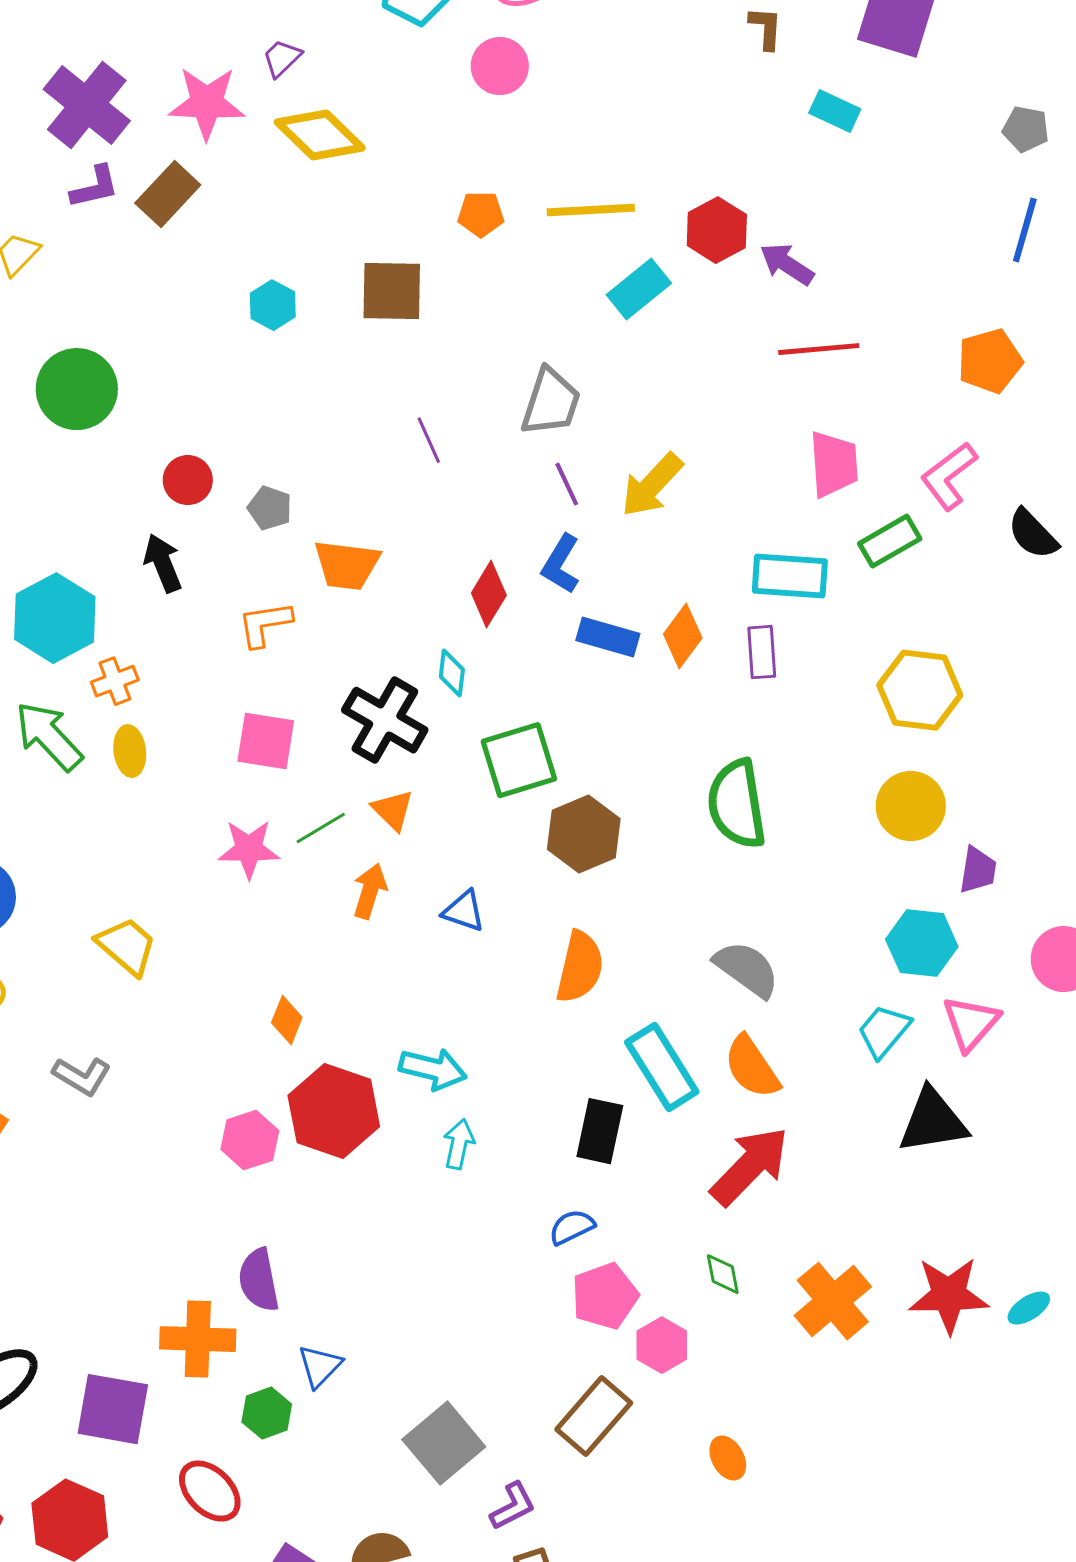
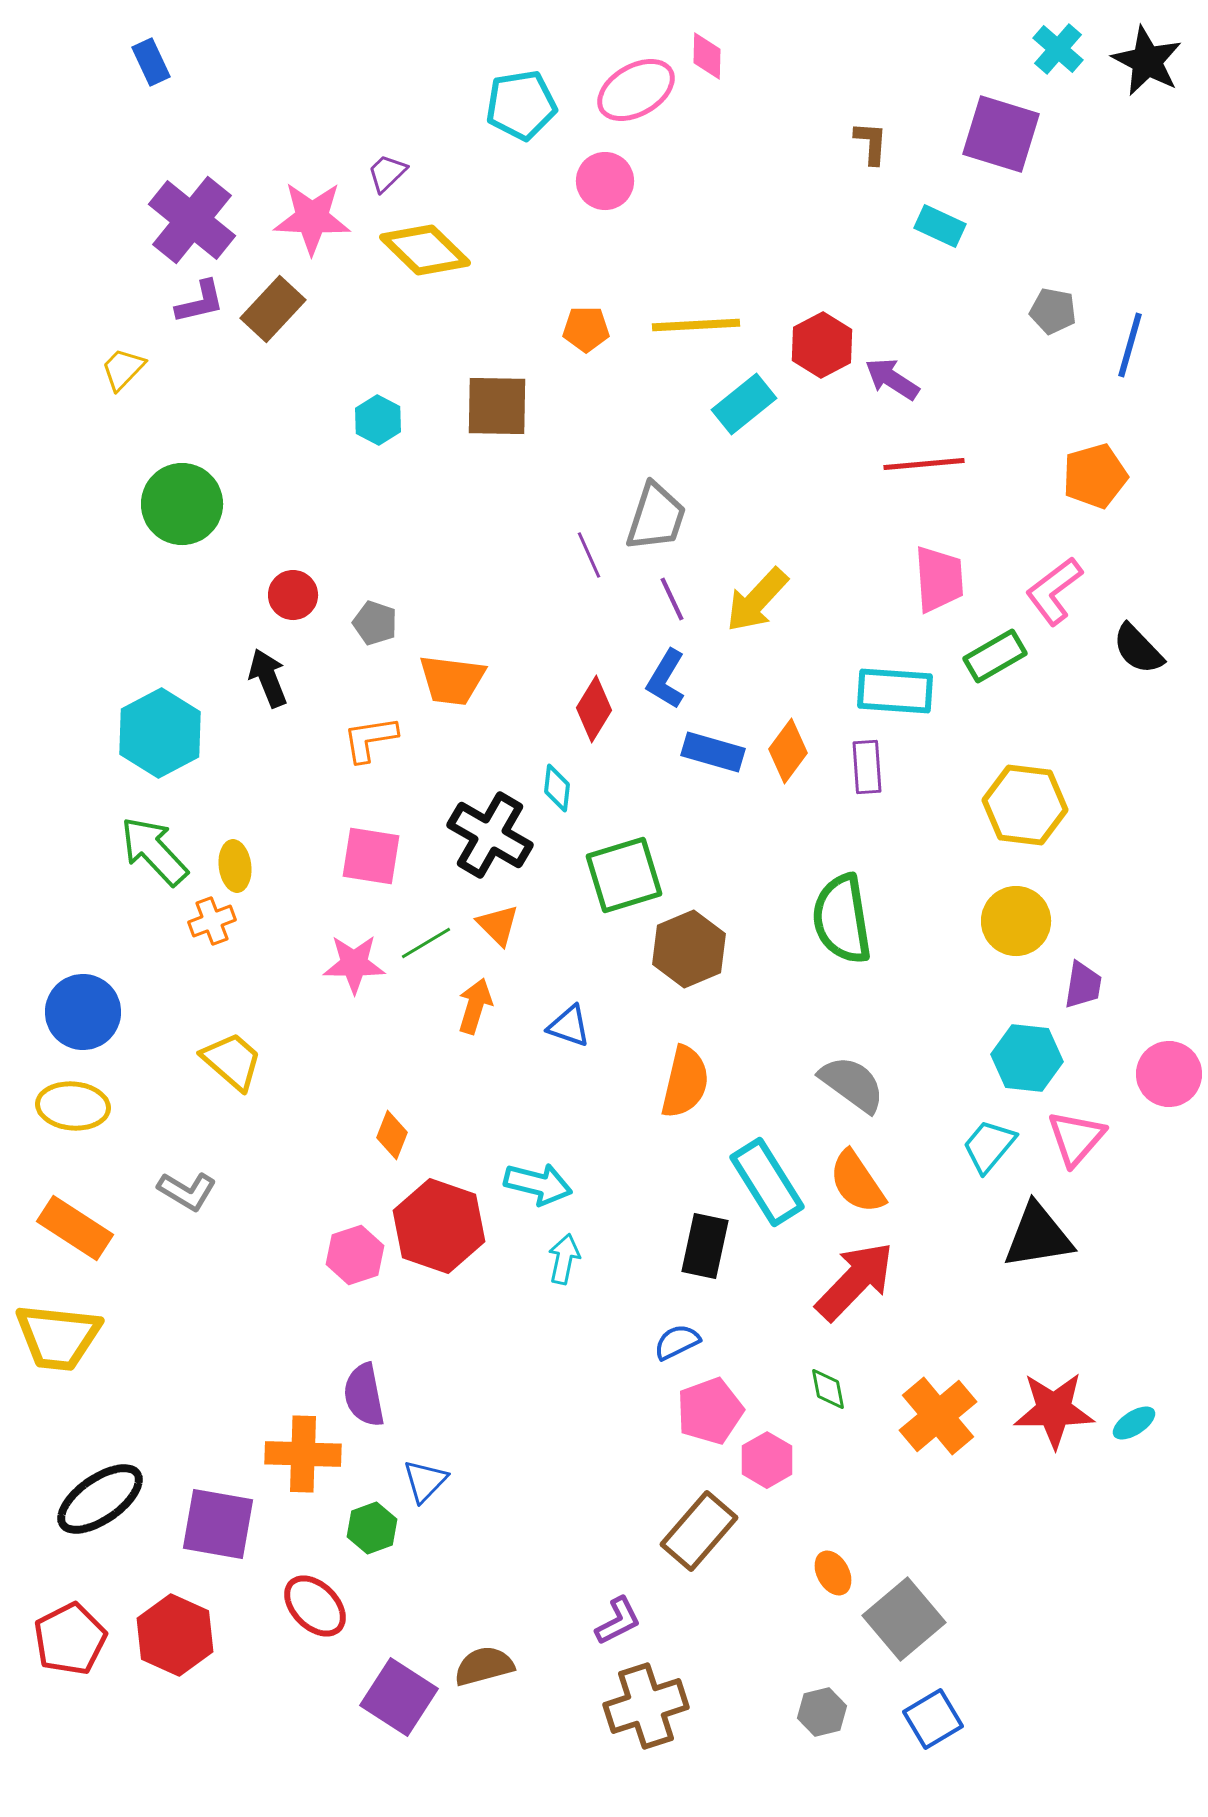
gray pentagon: (1026, 129) -> (1053, 311), moved
purple line: (429, 440) -> (589, 555), moved
orange cross: (115, 681) -> (212, 921), moved
gray square: (444, 1443) -> (904, 1619), moved

